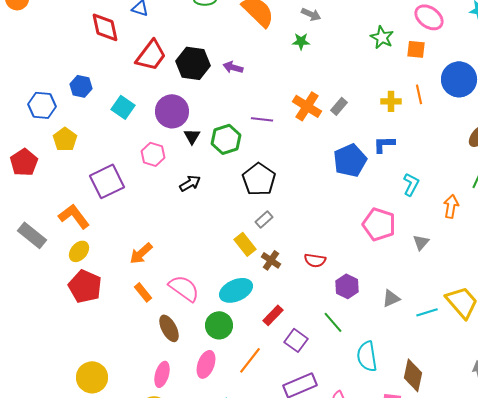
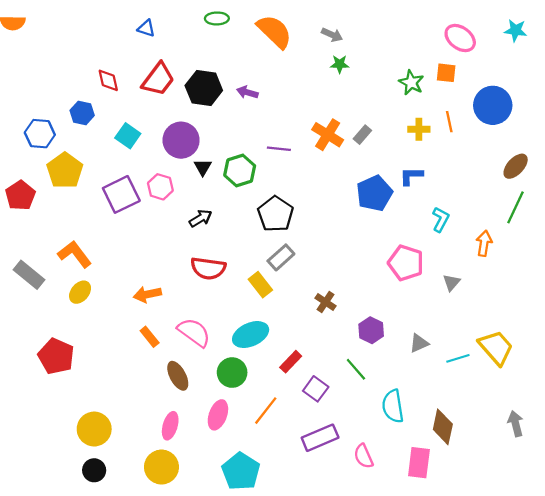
red diamond: (105, 27) -> (108, 80), moved, size x0.7
green star: (382, 37) -> (411, 83), moved
green star: (301, 41) -> (340, 64), moved
yellow pentagon: (65, 139) -> (65, 171), size x1.4
purple square: (107, 181) -> (121, 194), moved
gray rectangle: (264, 219) -> (281, 257), size x1.4
orange arrow: (141, 253) -> (147, 294), turned 30
brown cross: (271, 260) -> (325, 302), moved
red semicircle: (315, 260) -> (208, 268), moved, size x1.5
red pentagon: (85, 286) -> (56, 356), moved

